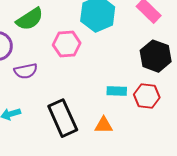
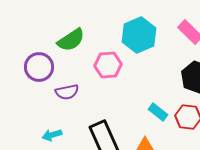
cyan rectangle: (117, 91) -> (158, 112), turned 36

